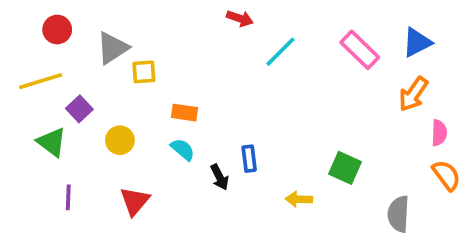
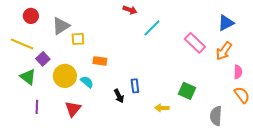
pink rectangle: (360, 50) -> (195, 43), moved
yellow line: (41, 81) -> (22, 44), turned 40
yellow circle: (120, 140) -> (65, 76), size x1.5
cyan semicircle: (183, 149) -> (87, 82), moved

